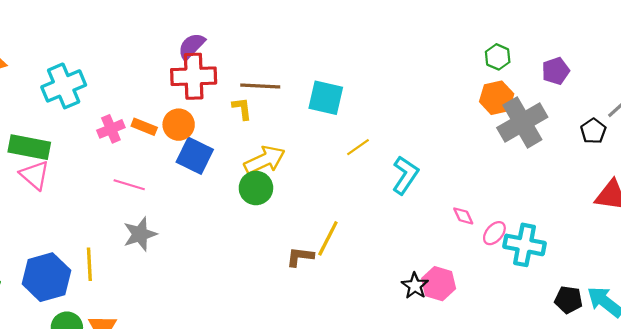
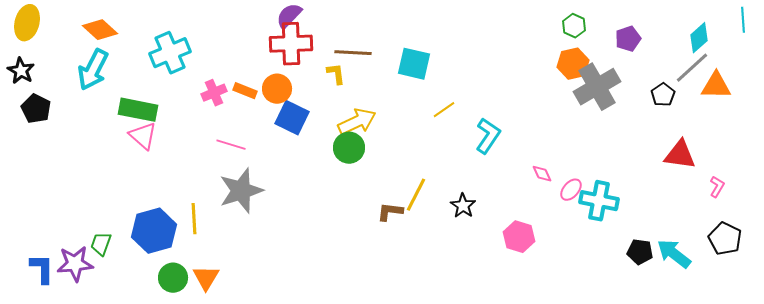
gray star: (140, 234) -> (241, 191), size x1.4
black star: (415, 286) -> (463, 206), moved

